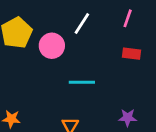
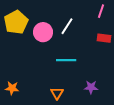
white line: (82, 24) -> (67, 26), moved
purple star: (128, 118) -> (91, 87), moved

